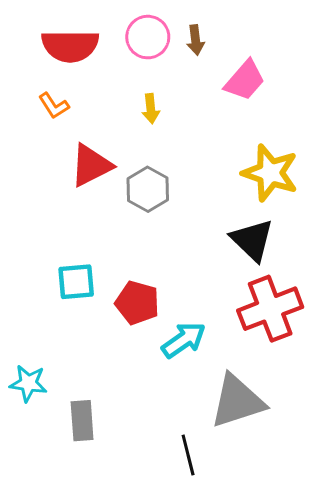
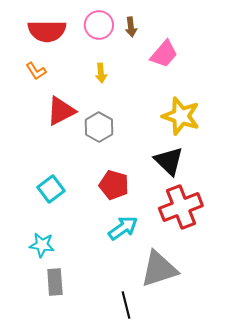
cyan square: (76, 282) -> (51, 189), turned -32
red pentagon: (137, 303) -> (114, 185), moved
cyan star: (28, 383) -> (42, 245), moved

